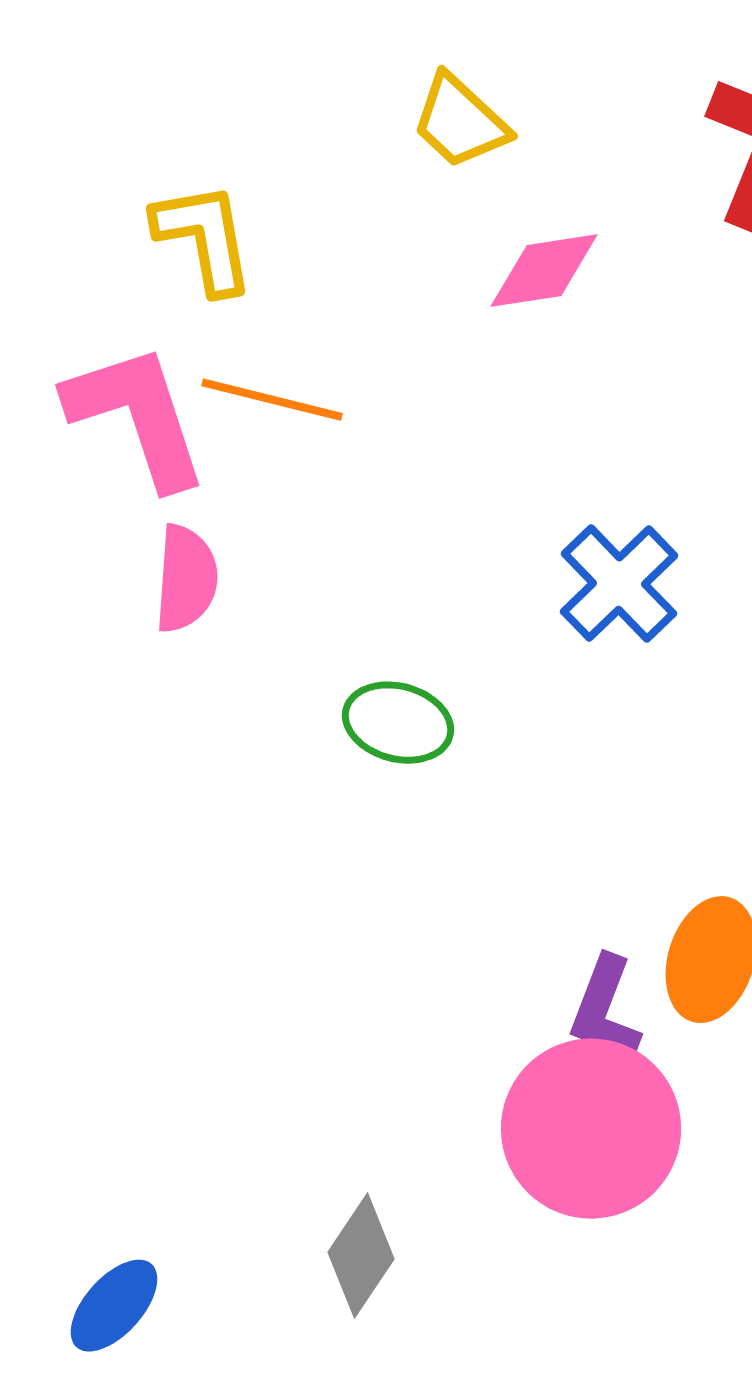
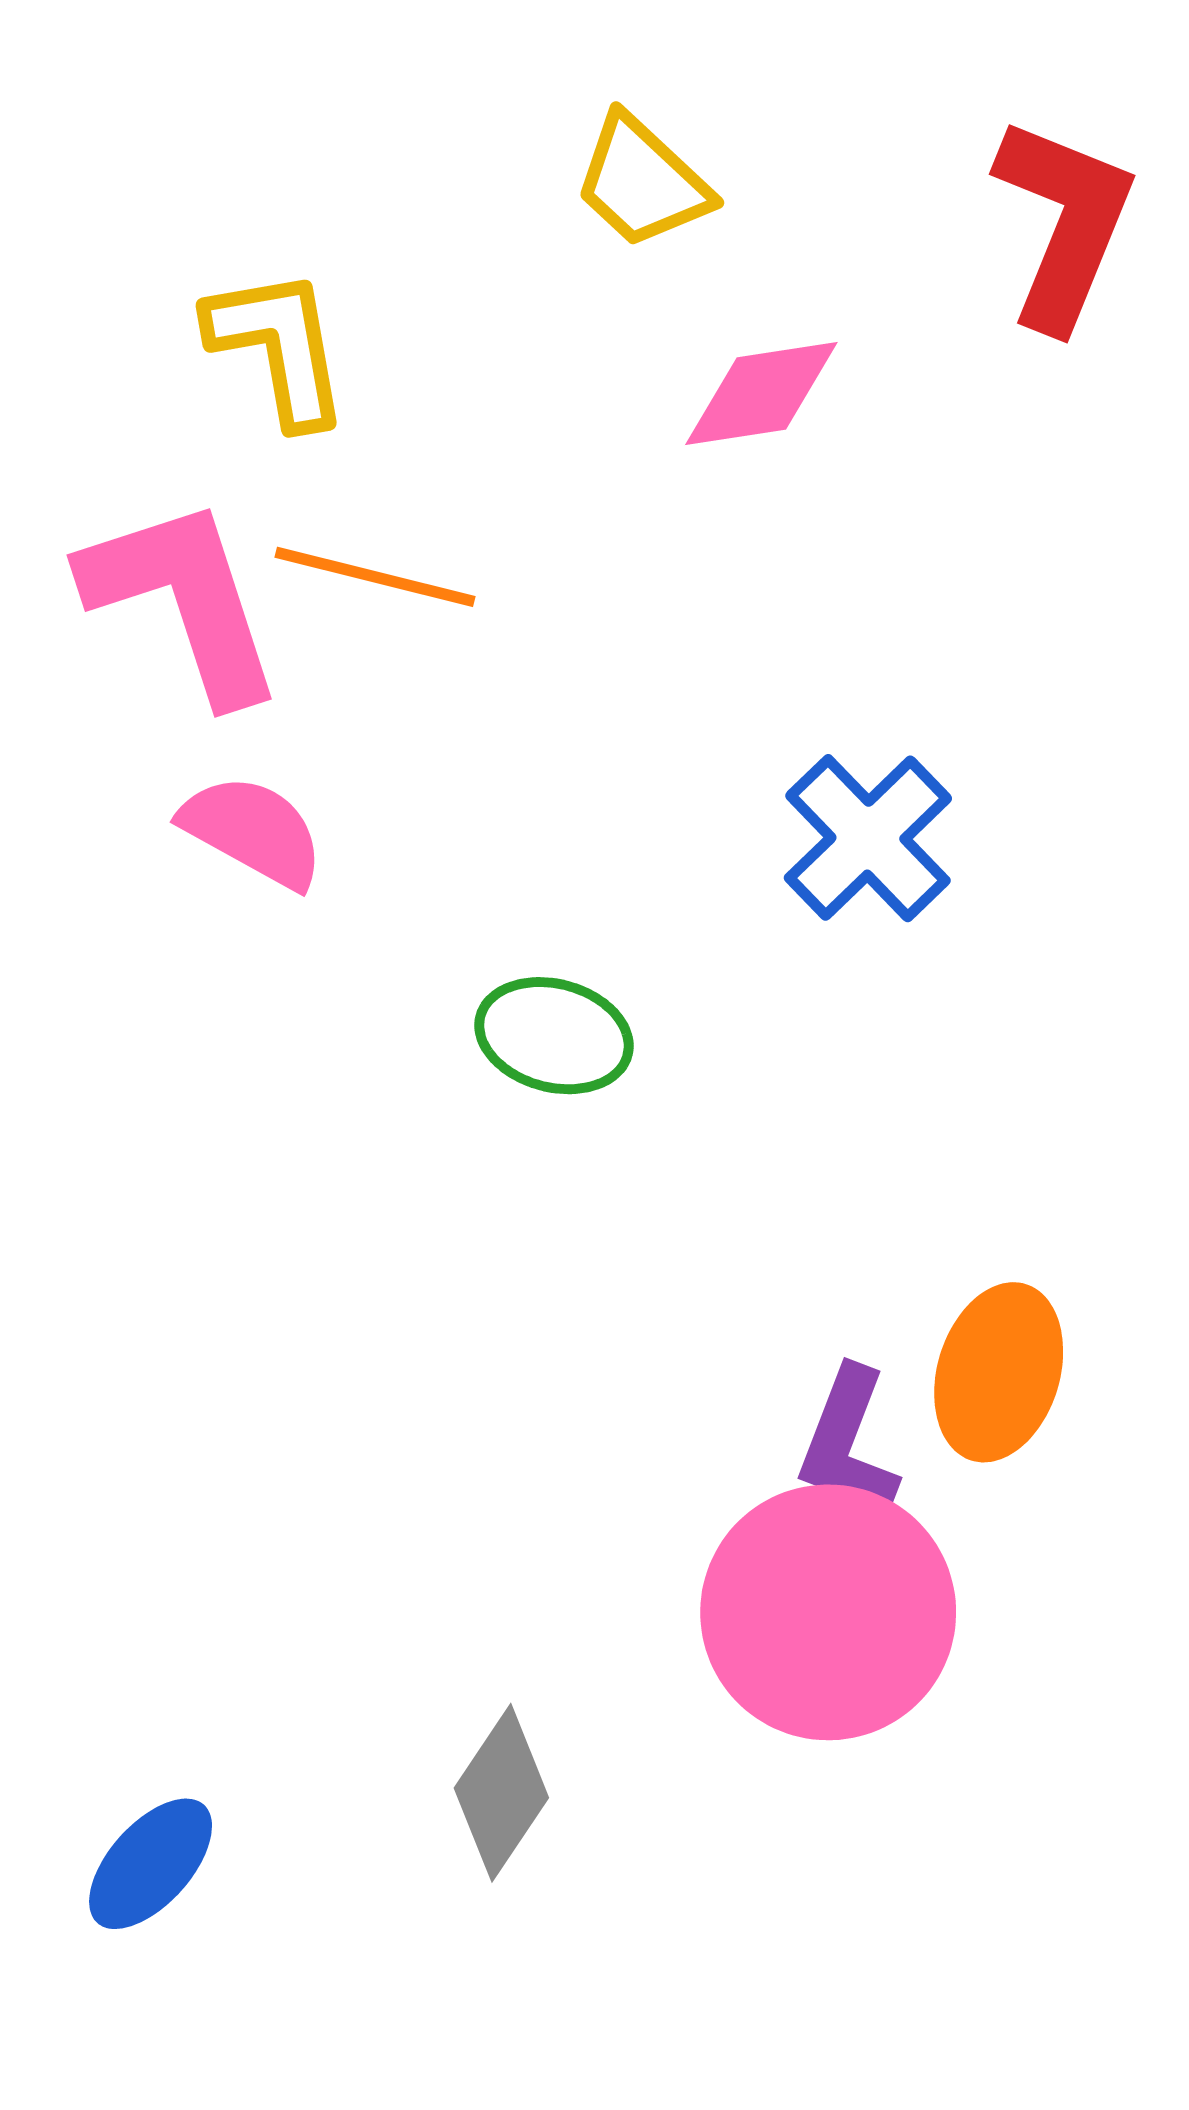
pink semicircle: (186, 579) -> (253, 831), turned -65

